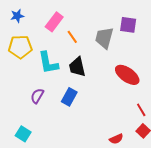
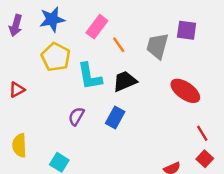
blue star: (17, 16) -> (52, 19), size x1.5
yellow pentagon: (20, 47) -> (56, 57), turned 30
black trapezoid: (77, 67) -> (125, 81), turned 80

